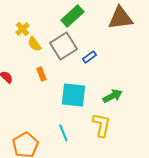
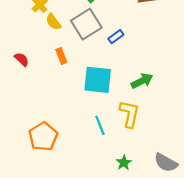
cyan line: (63, 133) -> (100, 125), moved

